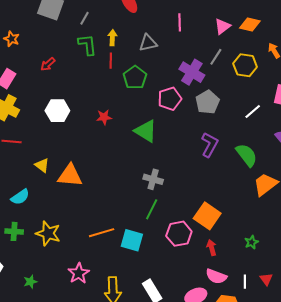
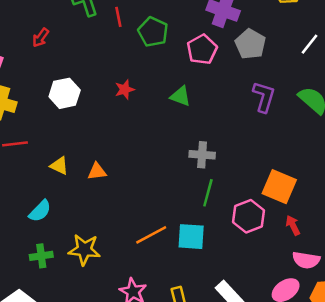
green triangle: (146, 131) -> (180, 96), size x0.7
orange triangle: (70, 176) -> (97, 171), size x0.6

